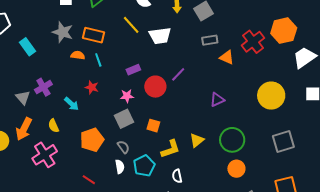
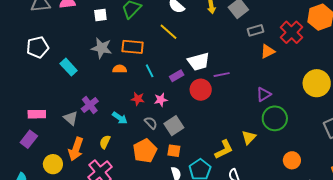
white trapezoid: (160, 36) -> (199, 62), moved
gray rectangle: (210, 40) -> (255, 30), moved
orange triangle: (227, 57) -> (268, 51), turned -42
cyan line: (98, 60) -> (150, 71), moved
purple line: (178, 74) -> (222, 75), turned 42
pink star: (127, 96) -> (161, 100), moved
yellow semicircle: (53, 126) -> (105, 142), turned 56
orange square: (153, 126) -> (174, 151), moved
green circle: (232, 140) -> (275, 118), moved
gray semicircle: (123, 147) -> (151, 123), moved

